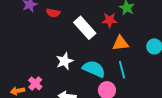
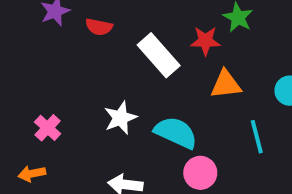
cyan line: (122, 70) -> (257, 137), moved
pink cross: (35, 83) -> (48, 128), moved

